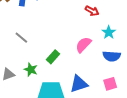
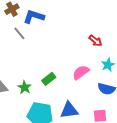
gray line: (21, 38) -> (19, 33), moved

